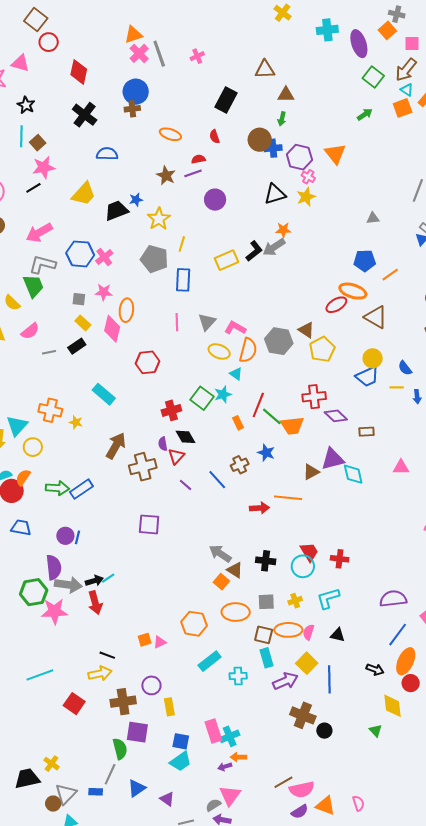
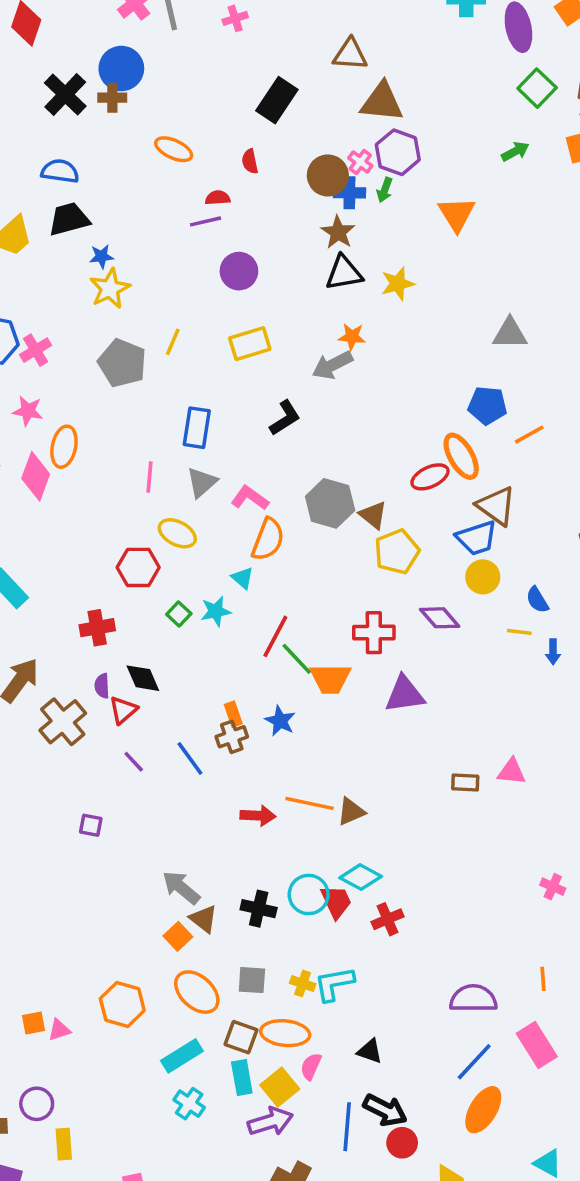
brown triangle: (286, 95) -> (382, 102), size x1.5
black cross: (85, 115) -> (65, 94), moved
green arrow: (282, 119) -> (385, 190), moved
purple hexagon: (299, 157) -> (398, 152), moved
brown star: (166, 175) -> (338, 232), moved
pink cross: (308, 177) -> (360, 162), moved
black trapezoid: (116, 210) -> (69, 219), moved
gray triangle: (373, 218) -> (510, 333), size x1.5
yellow star: (159, 219) -> (110, 289), moved
black L-shape: (254, 251) -> (285, 418), moved
yellow rectangle: (226, 260) -> (250, 344), moved
blue rectangle: (183, 280) -> (197, 428), moved
orange ellipse: (353, 291) -> (461, 456), turned 36
gray hexagon: (279, 341) -> (330, 503), moved
yellow ellipse: (219, 351) -> (177, 533), moved
red hexagon: (148, 362) -> (138, 567), moved
blue trapezoid: (367, 377) -> (477, 538), moved
green square: (202, 398) -> (179, 614), size x0.6
red cross: (171, 410) -> (97, 628), moved
purple diamond: (336, 416) -> (440, 618), moved
orange rectangle: (238, 423) -> (233, 714), moved
brown rectangle: (366, 432) -> (465, 782), moved
purple triangle: (333, 459) -> (405, 694), moved
brown cross: (143, 467) -> (63, 722), turned -32
brown triangle: (311, 472) -> (351, 812), moved
cyan diamond: (353, 474) -> (361, 877), moved, turned -55
purple square: (149, 524) -> (91, 825), moved, size x0.6
red cross: (340, 559) -> (388, 919), turned -36
cyan circle: (303, 566) -> (309, 895), moved
cyan L-shape: (328, 598) -> (334, 984), moved
yellow cross: (295, 601) -> (303, 983), turned 32
orange ellipse: (236, 612) -> (197, 992), turned 36
pink semicircle: (308, 632) -> (311, 1066), moved
cyan rectangle: (210, 661) -> (182, 1056), moved
yellow square: (307, 663) -> (280, 1087), moved
black arrow: (375, 669) -> (385, 1110), moved, size x1.4
cyan cross: (238, 676) -> (189, 1104), turned 30
red circle: (411, 683) -> (402, 1143), moved

